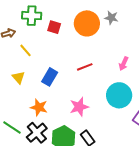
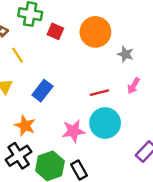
gray star: (111, 18) -> (125, 54), moved
red line: (85, 67) -> (99, 93), moved
cyan circle: (119, 95) -> (105, 123), moved

